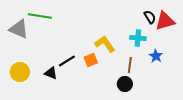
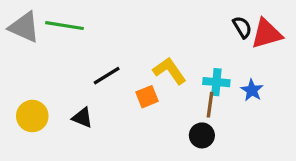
gray triangle: (19, 29) -> (24, 27), moved
cyan cross: (138, 38) -> (216, 82), moved
black line: (67, 61) -> (107, 76), moved

